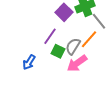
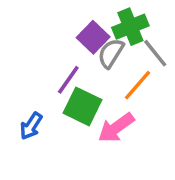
gray semicircle: (73, 46) -> (111, 53), moved
green square: (58, 51) -> (83, 106), size x1.5

